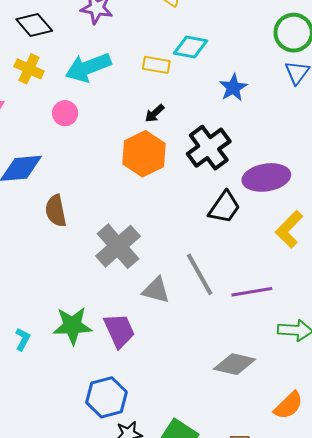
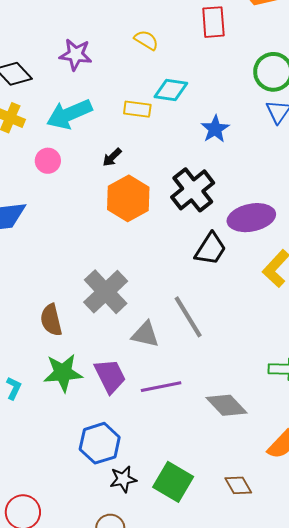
black arrow: (155, 113) -> (112, 157), moved
brown semicircle: (56, 211) -> (51, 320), moved
purple line: (252, 292) -> (161, 387), moved
gray diamond: (235, 364) -> (226, 405), turned 36

